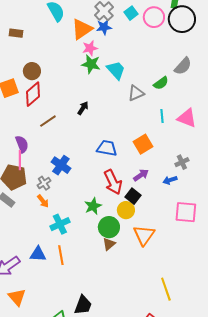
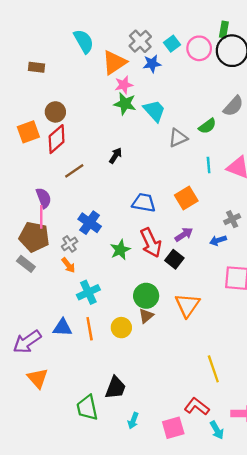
blue star: (104, 27) -> (152, 64), moved
green star: (93, 206) -> (120, 250), moved
yellow circle: (126, 210) -> (121, 328), moved

